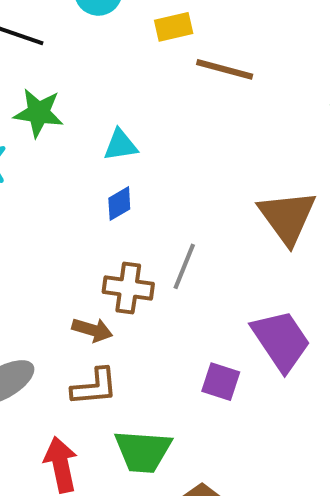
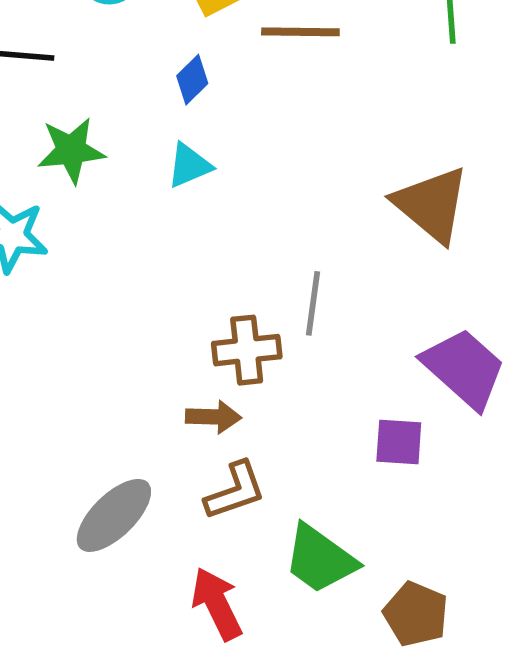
blue diamond: (119, 204) -> (192, 80), moved
green trapezoid: (143, 451) -> (320, 559), turned 46

